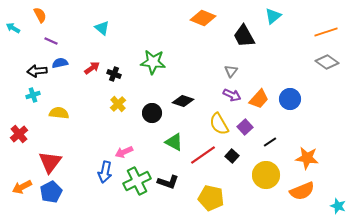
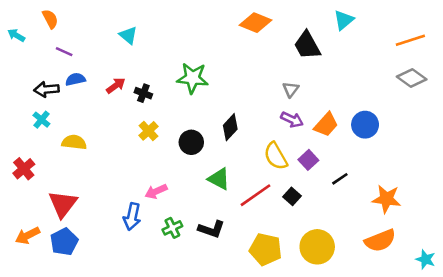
cyan cross: (33, 95) -> (41, 120), turned -32
black diamond: (183, 101) -> (230, 127), turned -65
yellow circle: (266, 175) -> (317, 247), moved
green cross: (137, 181) -> (172, 228), size x0.6

